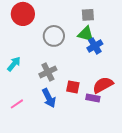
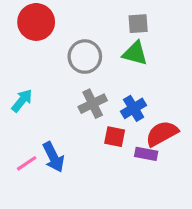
blue cross: (95, 46) -> (134, 108), moved
gray cross: (48, 72) -> (93, 104), moved
blue arrow: (49, 98) -> (53, 157), moved

